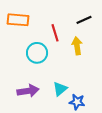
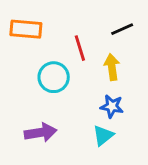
cyan triangle: (60, 89) -> (103, 135), moved
blue star: (77, 102) -> (112, 106), moved

